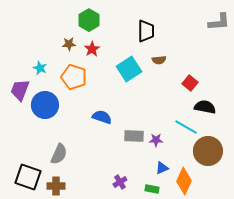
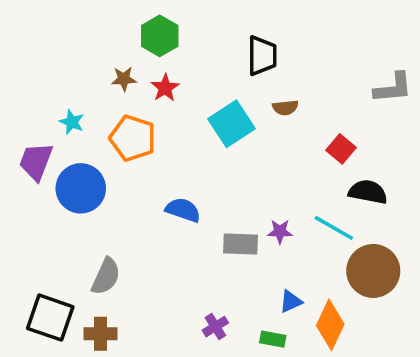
gray L-shape: (219, 22) -> (393, 88), moved
purple star: (156, 140) -> (280, 231), moved

